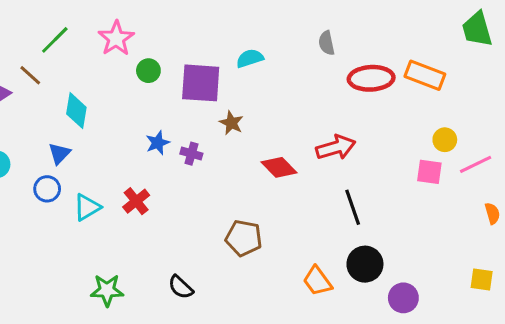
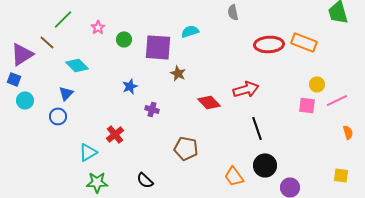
pink star: (116, 38) -> (98, 27), moved, size x0.6
gray semicircle: (327, 43) -> (233, 12), moved
cyan diamond: (76, 111) -> (77, 65), turned -55
purple cross: (191, 154) -> (152, 109), moved
red cross: (136, 201) -> (115, 134), moved
cyan triangle: (87, 207) -> (88, 152), moved

